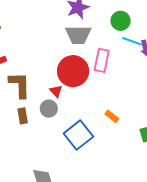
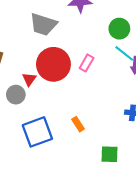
gray trapezoid: (78, 35) -> (43, 24), moved
pink rectangle: (102, 60) -> (87, 63), size x0.7

